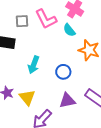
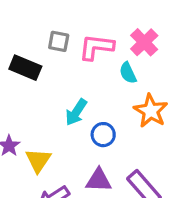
pink L-shape: (46, 19) -> (96, 47), turned 110
cyan arrow: (34, 65) -> (76, 112), moved

